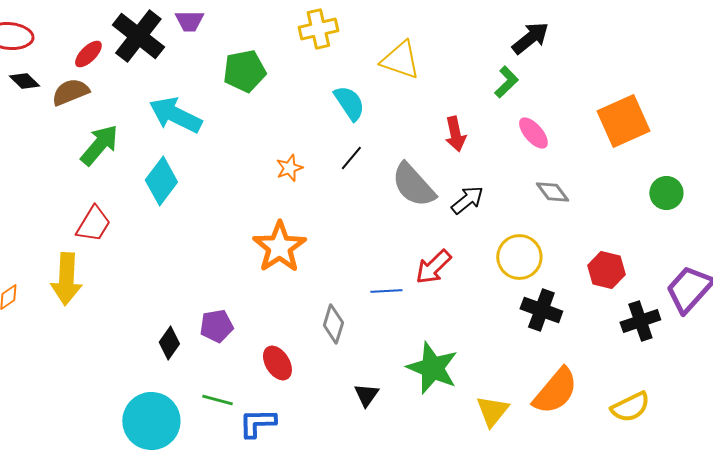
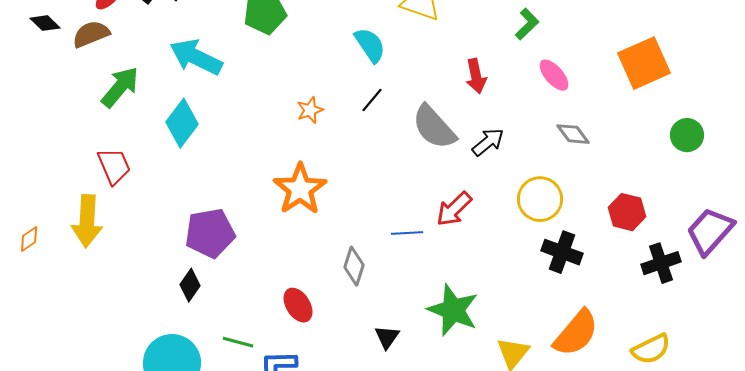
red trapezoid: (93, 224) -> (114, 166), turned -54
purple pentagon: (216, 326) -> (210, 233), moved, size x1.5

